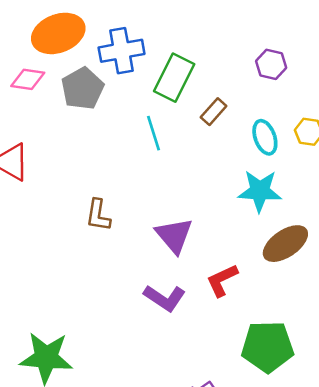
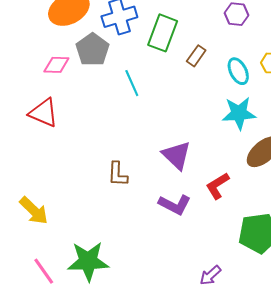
pink diamond: (28, 79) -> (56, 65), moved
cyan line: (153, 133) -> (132, 83), moved
brown L-shape: (98, 215) -> (118, 174), moved

